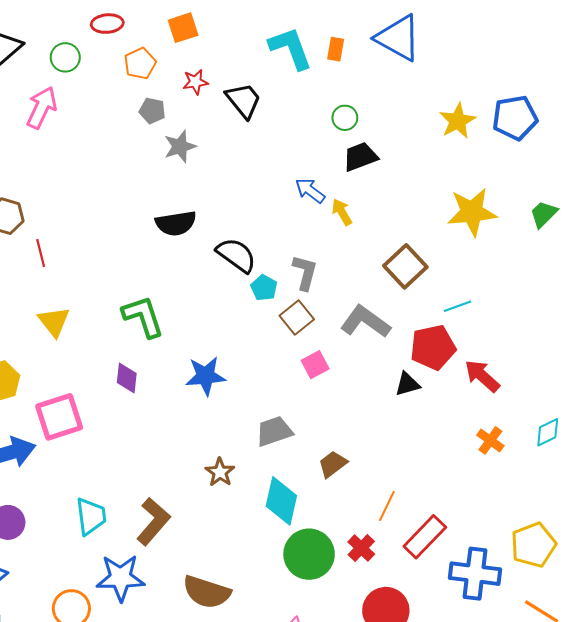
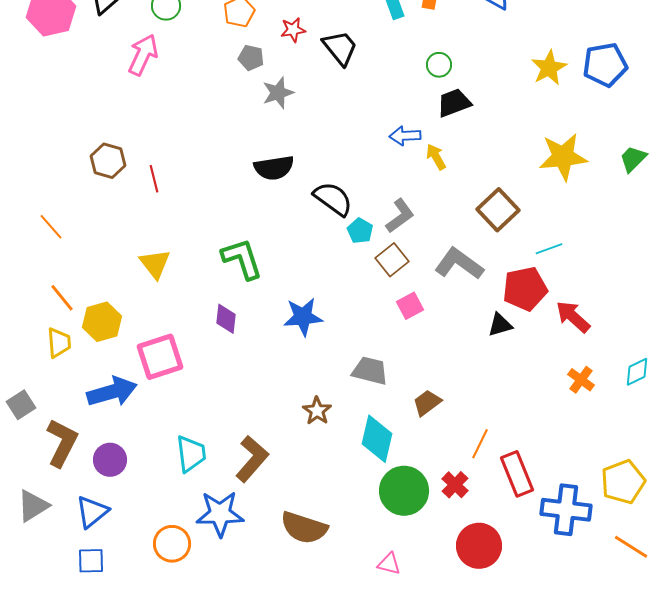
blue arrow: (310, 191) -> (405, 136), turned -40
red line: (41, 253) -> (154, 179), moved
gray L-shape: (305, 272) -> (400, 216), turned 39
gray trapezoid: (274, 431) -> (370, 371), turned 33
red rectangle: (425, 537) -> (517, 474), turned -66

